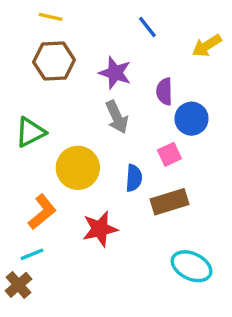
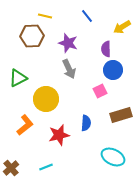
yellow line: (51, 17) -> (45, 16), moved
purple semicircle: (164, 91) -> (106, 49), moved
blue semicircle: (134, 178) -> (86, 123), moved
brown rectangle: (169, 202) -> (121, 115), moved
cyan line: (32, 254) -> (46, 167), moved

